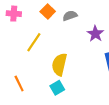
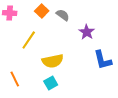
gray semicircle: (70, 16) -> (63, 15), turned 56
yellow semicircle: (59, 64) -> (53, 61), turned -115

